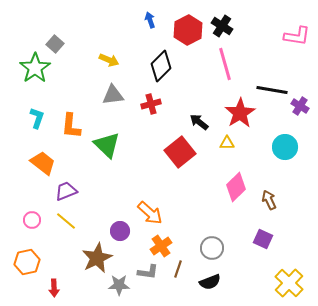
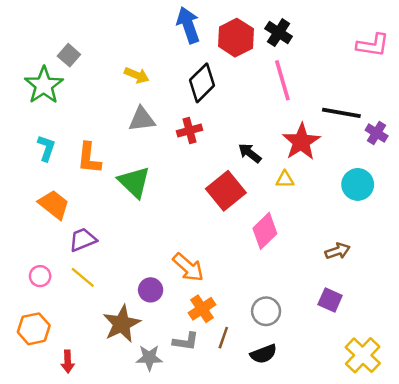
blue arrow: (150, 20) -> (188, 25), size x1.8
pink diamond: (236, 187) -> (265, 231), moved
brown arrow: (269, 200) -> (338, 251), turned 96

